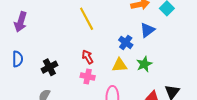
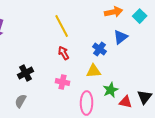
red arrow: (88, 57) -> (64, 53), moved
green star: (144, 64) -> (111, 90), moved

